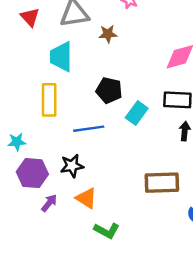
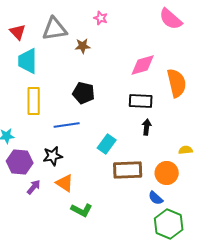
cyan trapezoid: (61, 57) -> (28, 61), moved
cyan rectangle: (137, 113) -> (107, 144), moved

